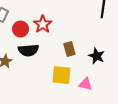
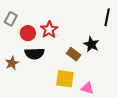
brown rectangle: (69, 49) -> (74, 54), turned -40
black star: (97, 56) -> (91, 44), moved

